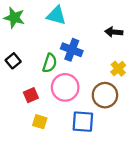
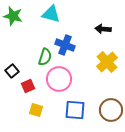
black square: (13, 61) -> (12, 71), moved
yellow cross: (118, 69) -> (107, 62), size x1.5
brown circle: (105, 95) -> (111, 110), moved

